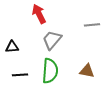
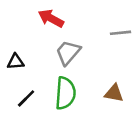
red arrow: (39, 14) -> (51, 18), turned -36
black line: (20, 75) -> (26, 98), turned -42

